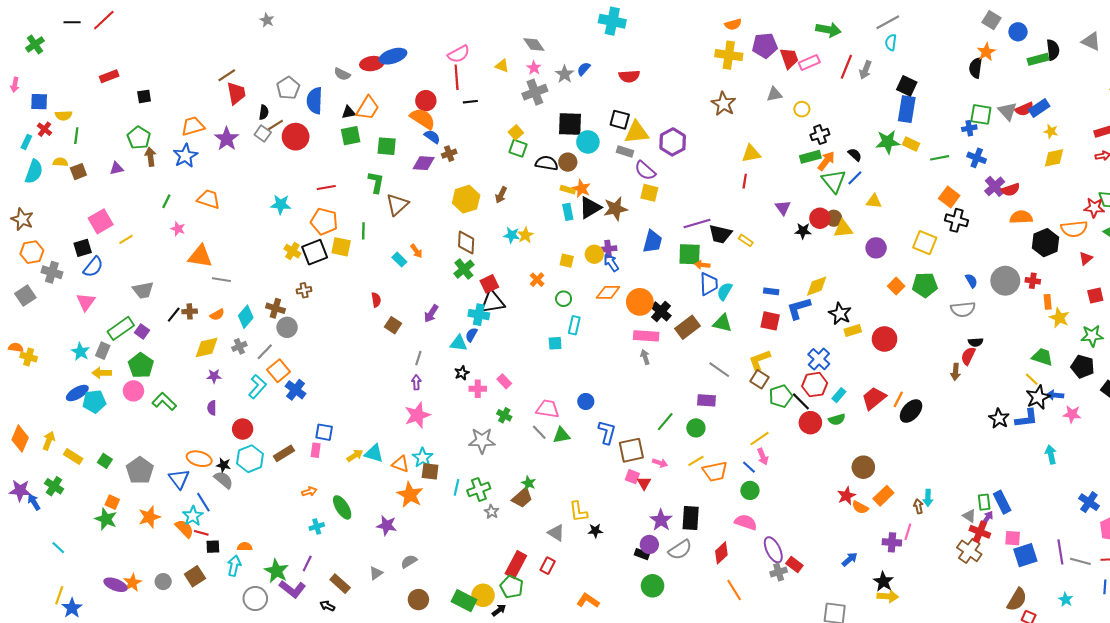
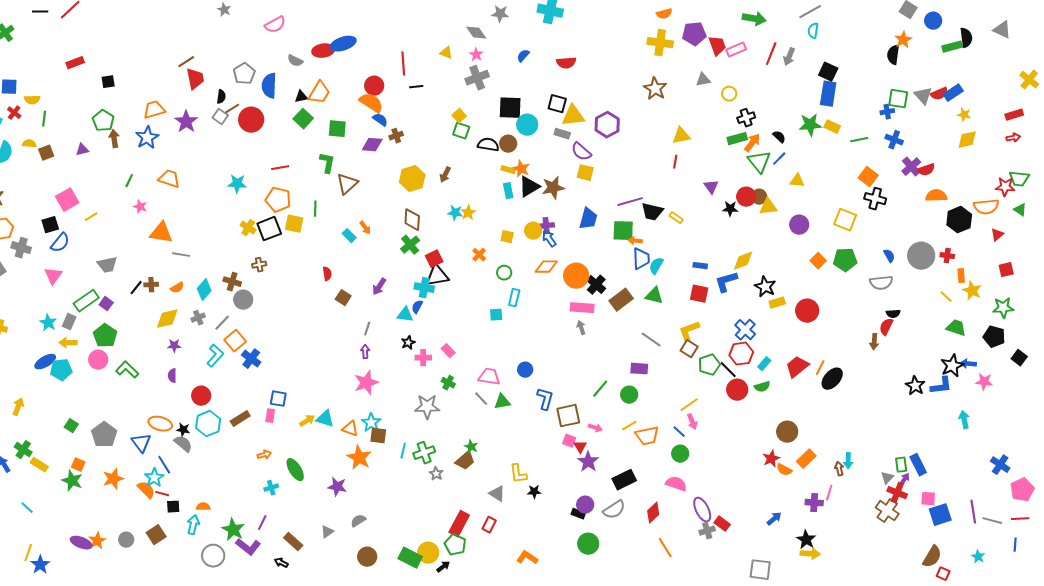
pink semicircle: (459, 54) -> (275, 25), moved
gray star: (565, 74) -> (500, 14), moved, turned -30
green square: (351, 136) -> (303, 119), turned -36
yellow line: (1032, 379) -> (946, 297), moved
yellow rectangle: (73, 457) -> (39, 465), moved
gray triangle: (969, 516) -> (887, 478), turned 40
black rectangle: (691, 518) -> (624, 480), turned 60
purple star: (661, 520) -> (588, 462), moved

